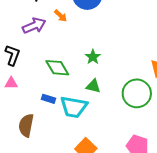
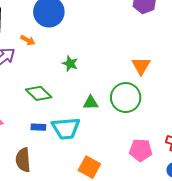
green star: (93, 57) -> (70, 64), moved
green triangle: (93, 86) -> (91, 103), moved

